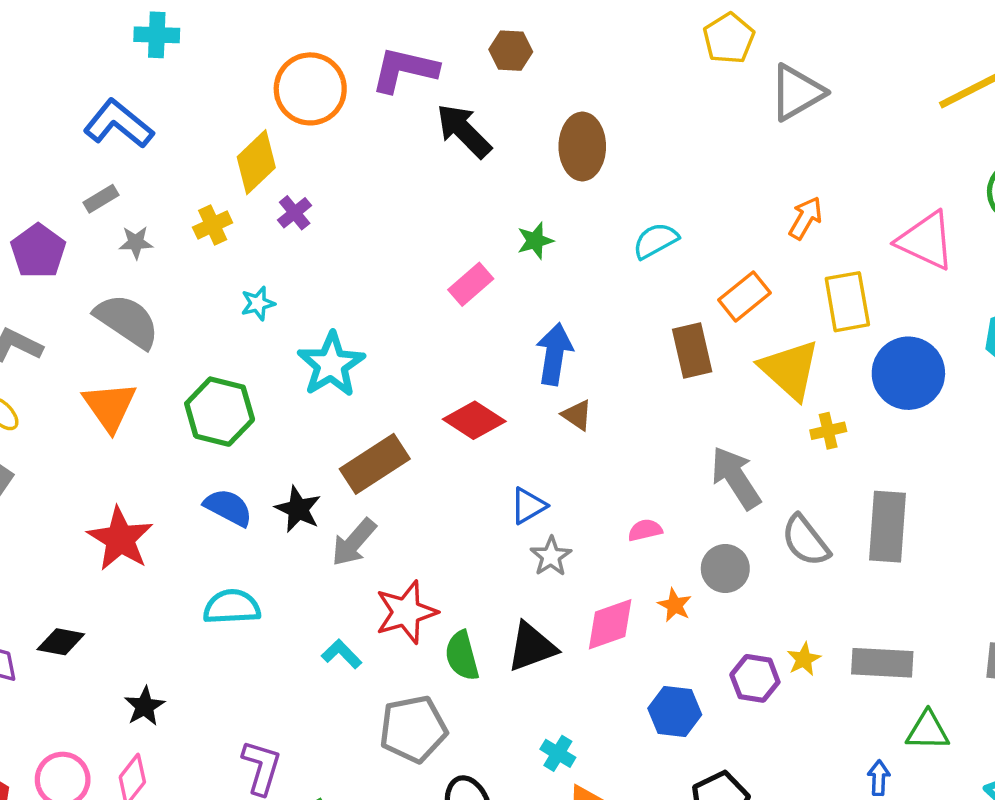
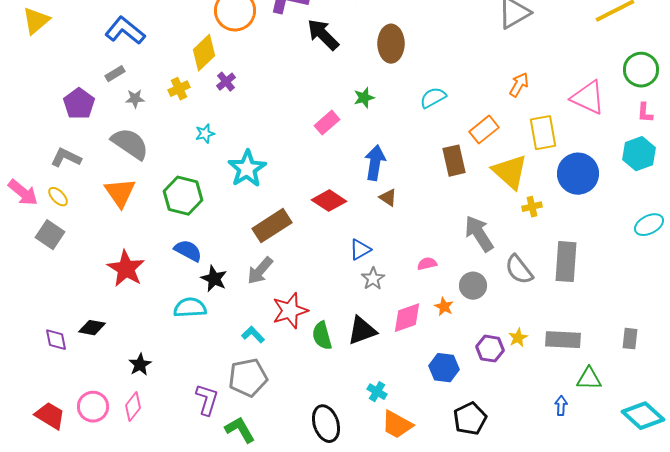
black star: (298, 509) -> (214, 279), moved
gray pentagon: (413, 729) -> (248, 378), moved

